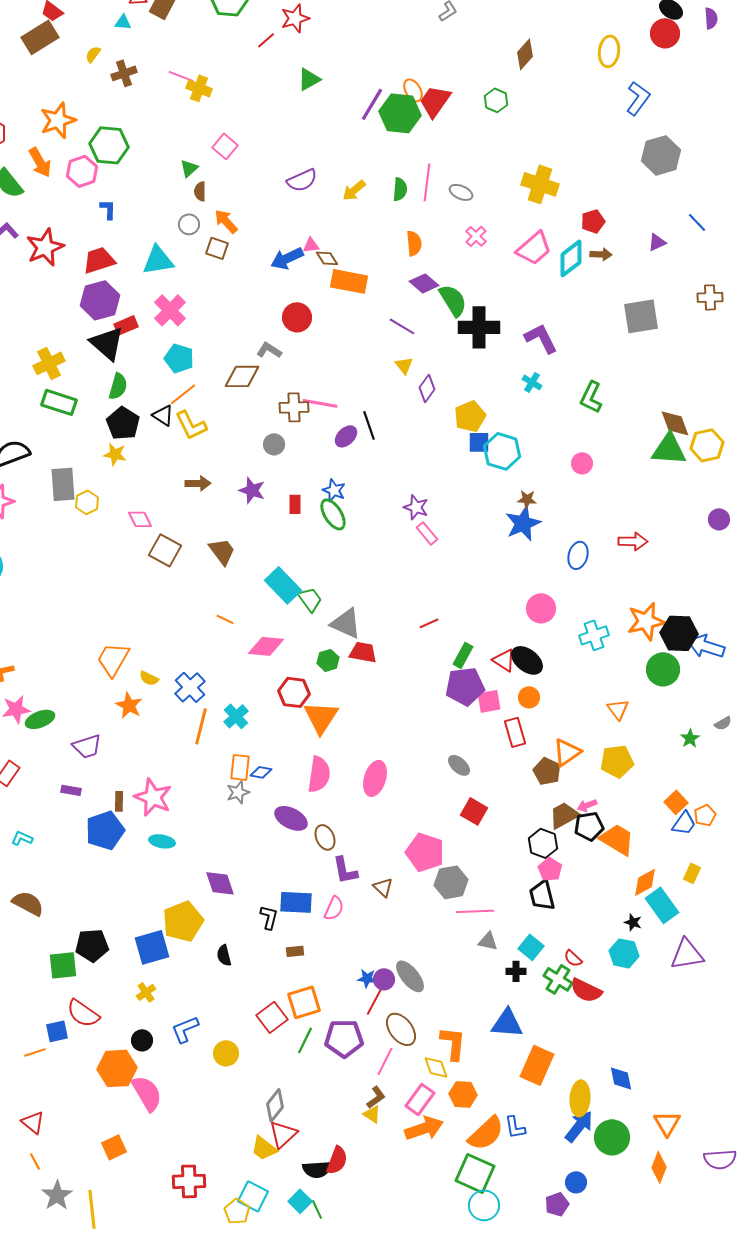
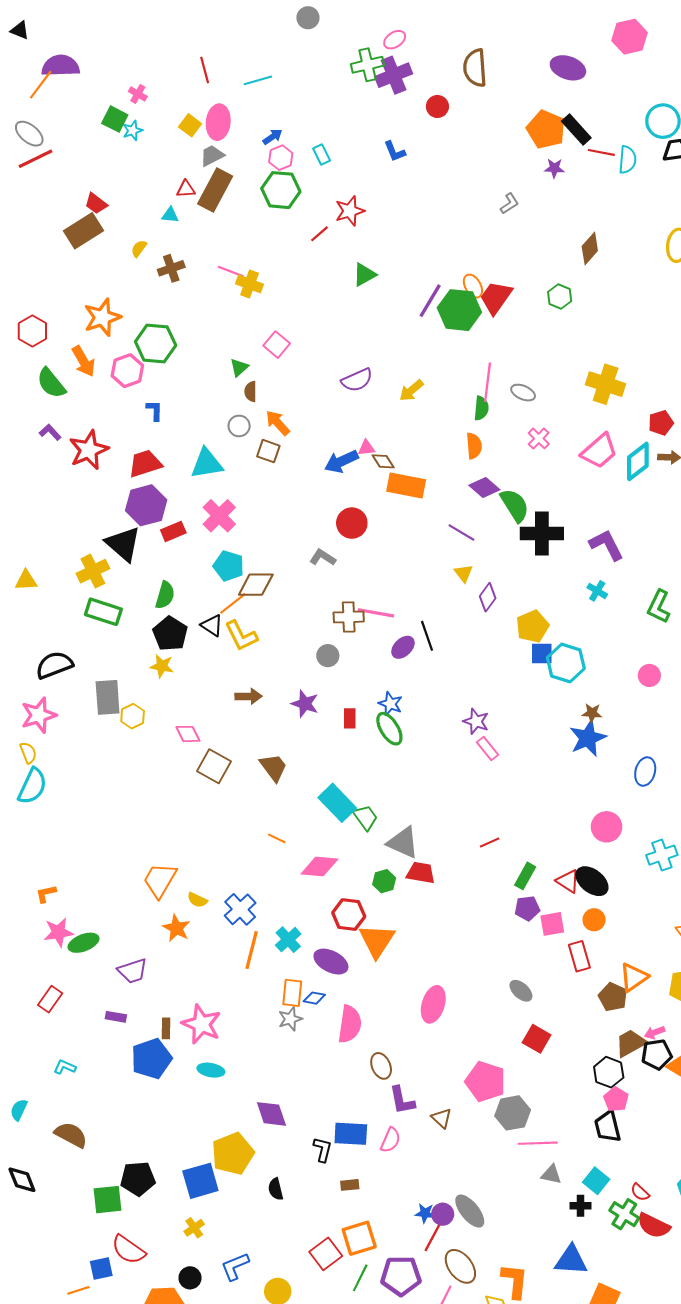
green semicircle: (400, 189) -> (481, 408), moved
black triangle: (107, 343) -> (123, 544), moved
brown diamond: (242, 376) -> (256, 585), moved
purple pentagon: (465, 686) -> (527, 908), size x0.6
pink semicircle: (319, 774) -> (350, 1024), moved
purple ellipse: (291, 818) -> (331, 962), moved

